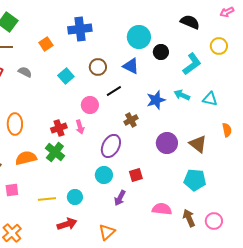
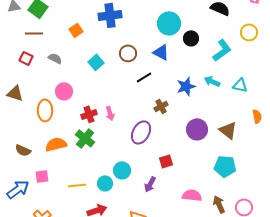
pink circle: (90, 105) -> (64, 91), moved
cyan circle: (104, 175) -> (122, 170), moved

